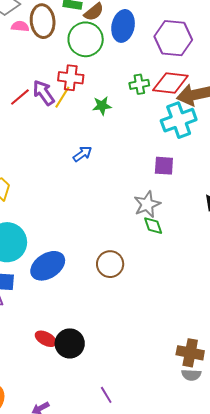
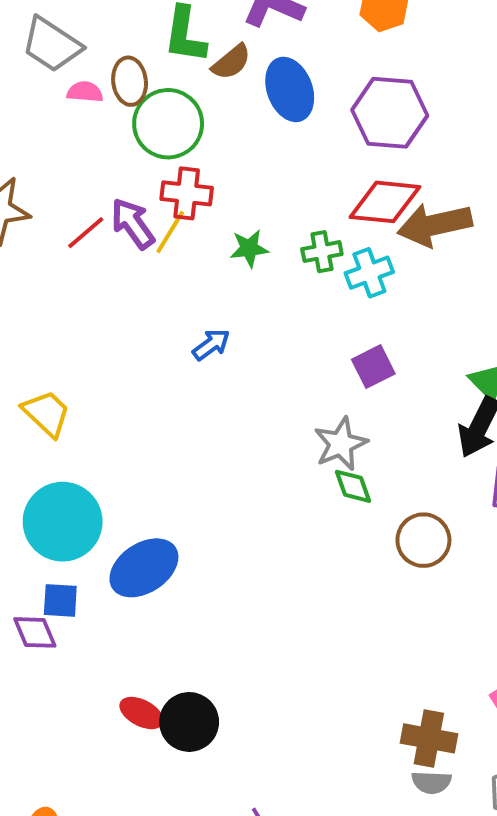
brown ellipse: (43, 21) -> (130, 81), size x0.7
blue ellipse: (123, 26) -> (290, 89), turned -32
green circle: (86, 39) -> (168, 124), moved
green cross: (139, 84) -> (322, 252), moved
cyan cross: (179, 120) -> (369, 273), moved, size x0.7
purple square: (164, 166) -> (373, 367), turned -30
brown circle: (110, 264) -> (423, 540), moved

